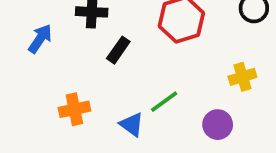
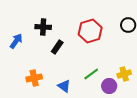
yellow cross: (242, 77) -> (124, 74), moved
green line: (164, 102) -> (91, 74), moved

